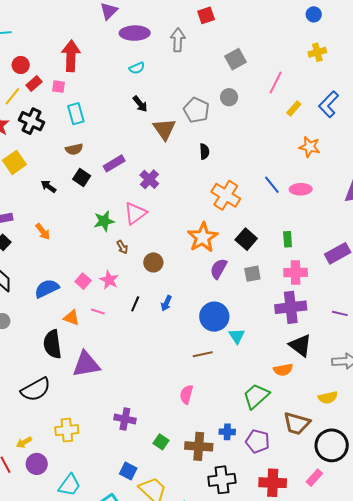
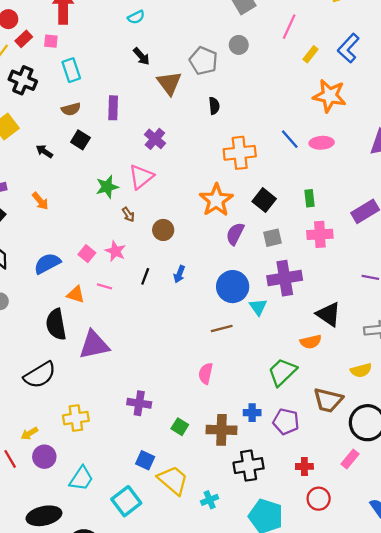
orange star: (310, 147) -> (329, 96), size x1.4
purple rectangle: (114, 163) -> (113, 108), moved, turned -55
orange cross: (226, 195) -> (240, 153), turned -36
purple cross: (291, 307) -> (285, 278), moved
red cross: (273, 483) -> (304, 466), size x0.6

